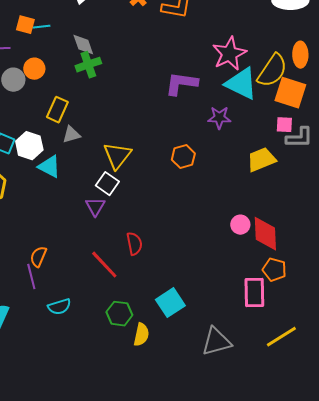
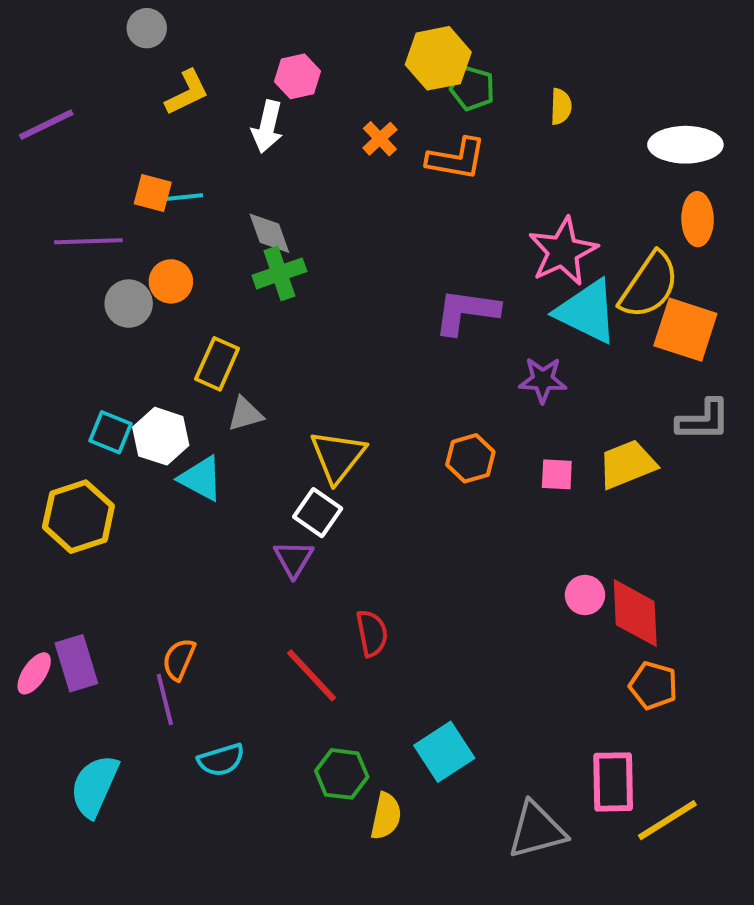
orange ellipse: (300, 55) -> (698, 219), moved
pink square: (284, 125) -> (557, 474), moved
pink rectangle: (254, 293) -> (613, 782), moved

